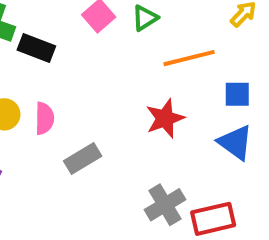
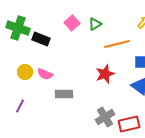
pink semicircle: (44, 118) -> (45, 74), turned 112
gray rectangle: (83, 159) -> (64, 94), turned 30

